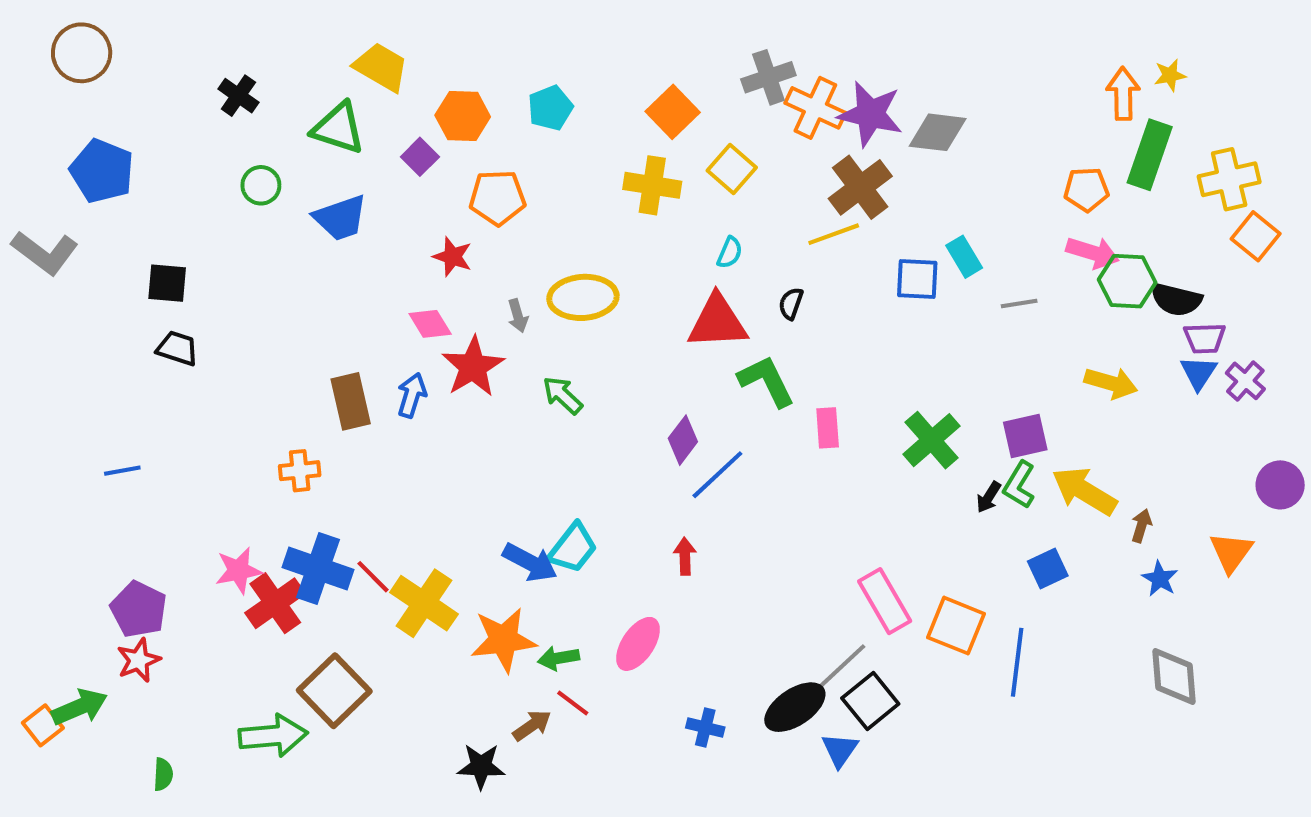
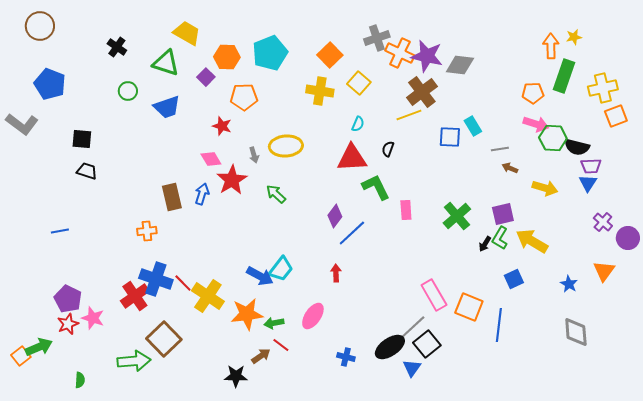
cyan pentagon: (550, 108) -> (270, 53), size x1.6
orange square: (1256, 236) -> (616, 116), turned 30
purple cross: (1245, 381) -> (603, 222), moved
brown arrow: (1141, 526) -> (510, 168), moved, turned -84
pink star: (238, 571) -> (93, 318), moved, turned 30

